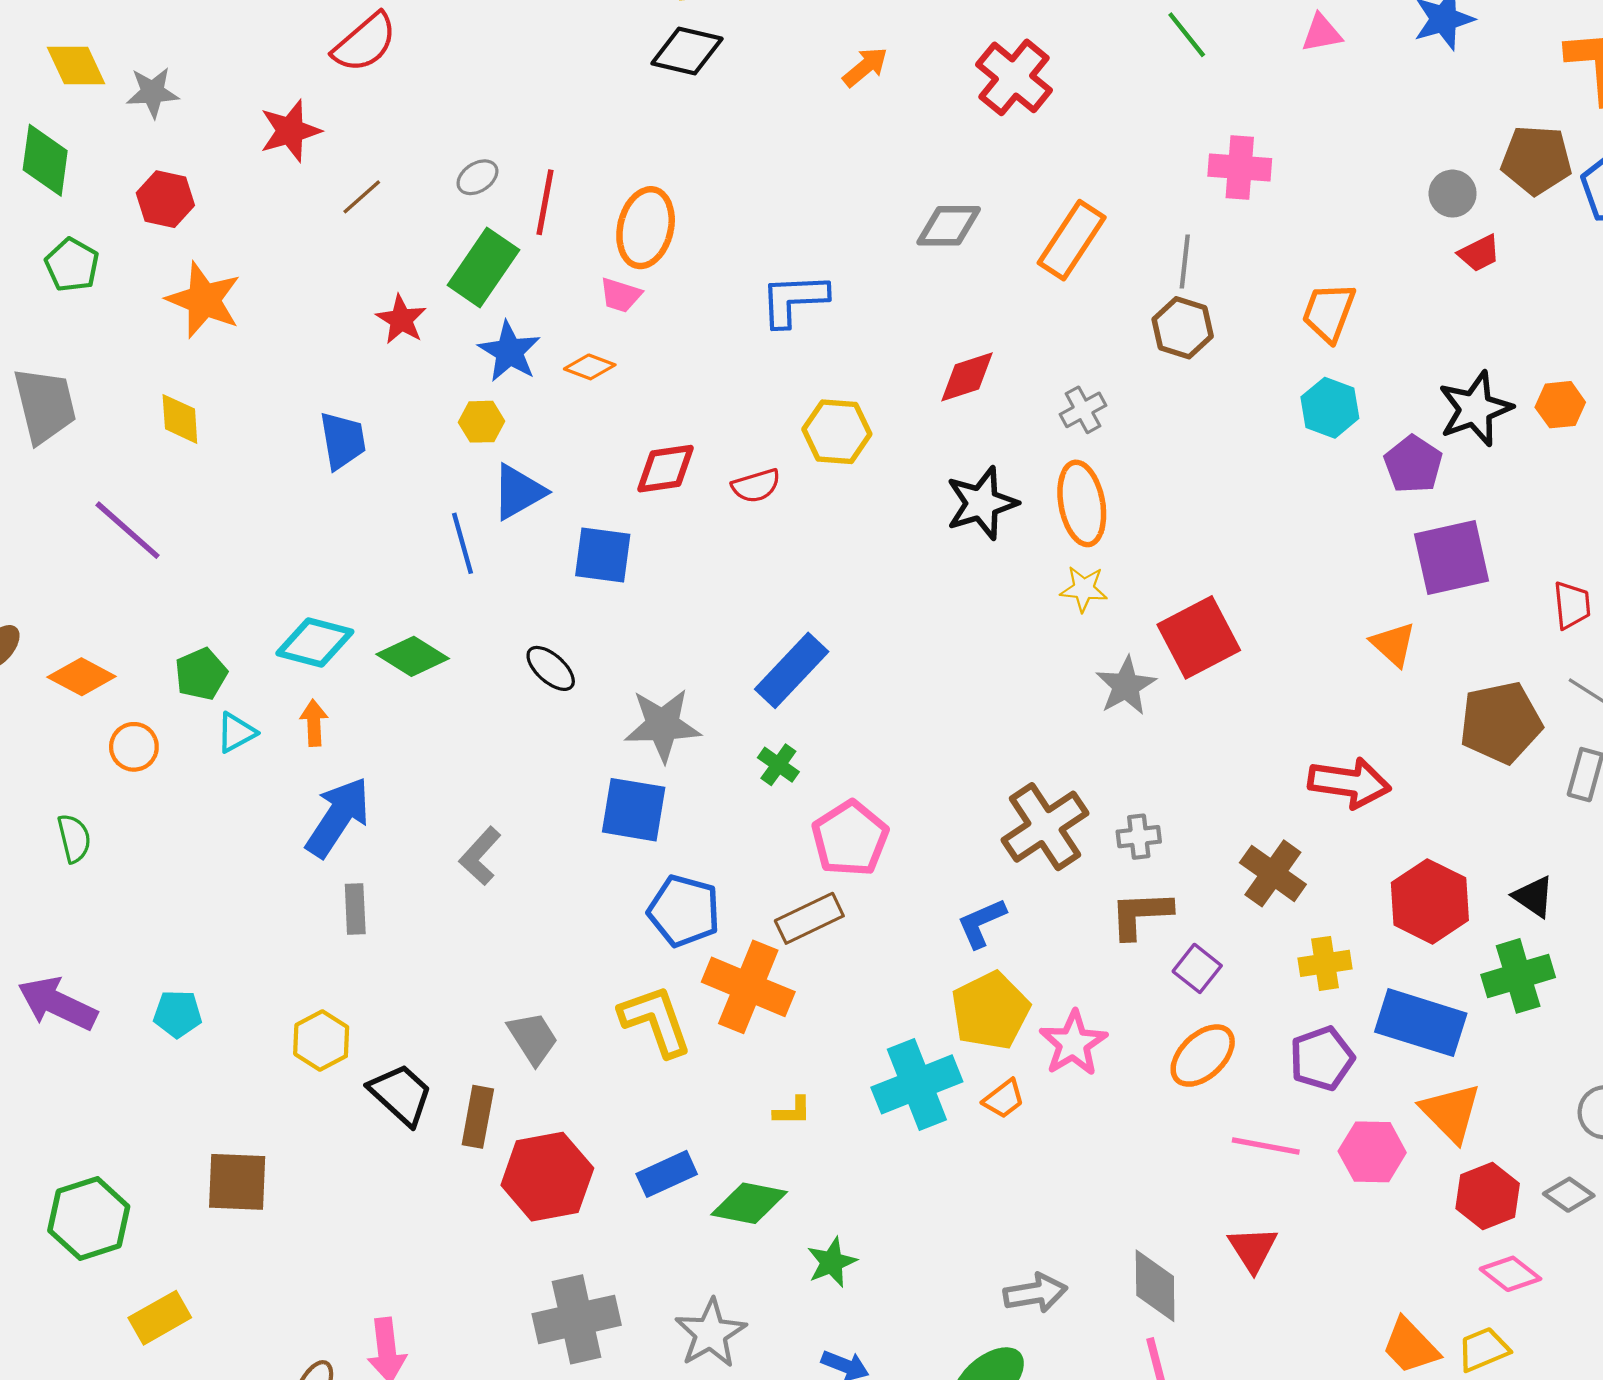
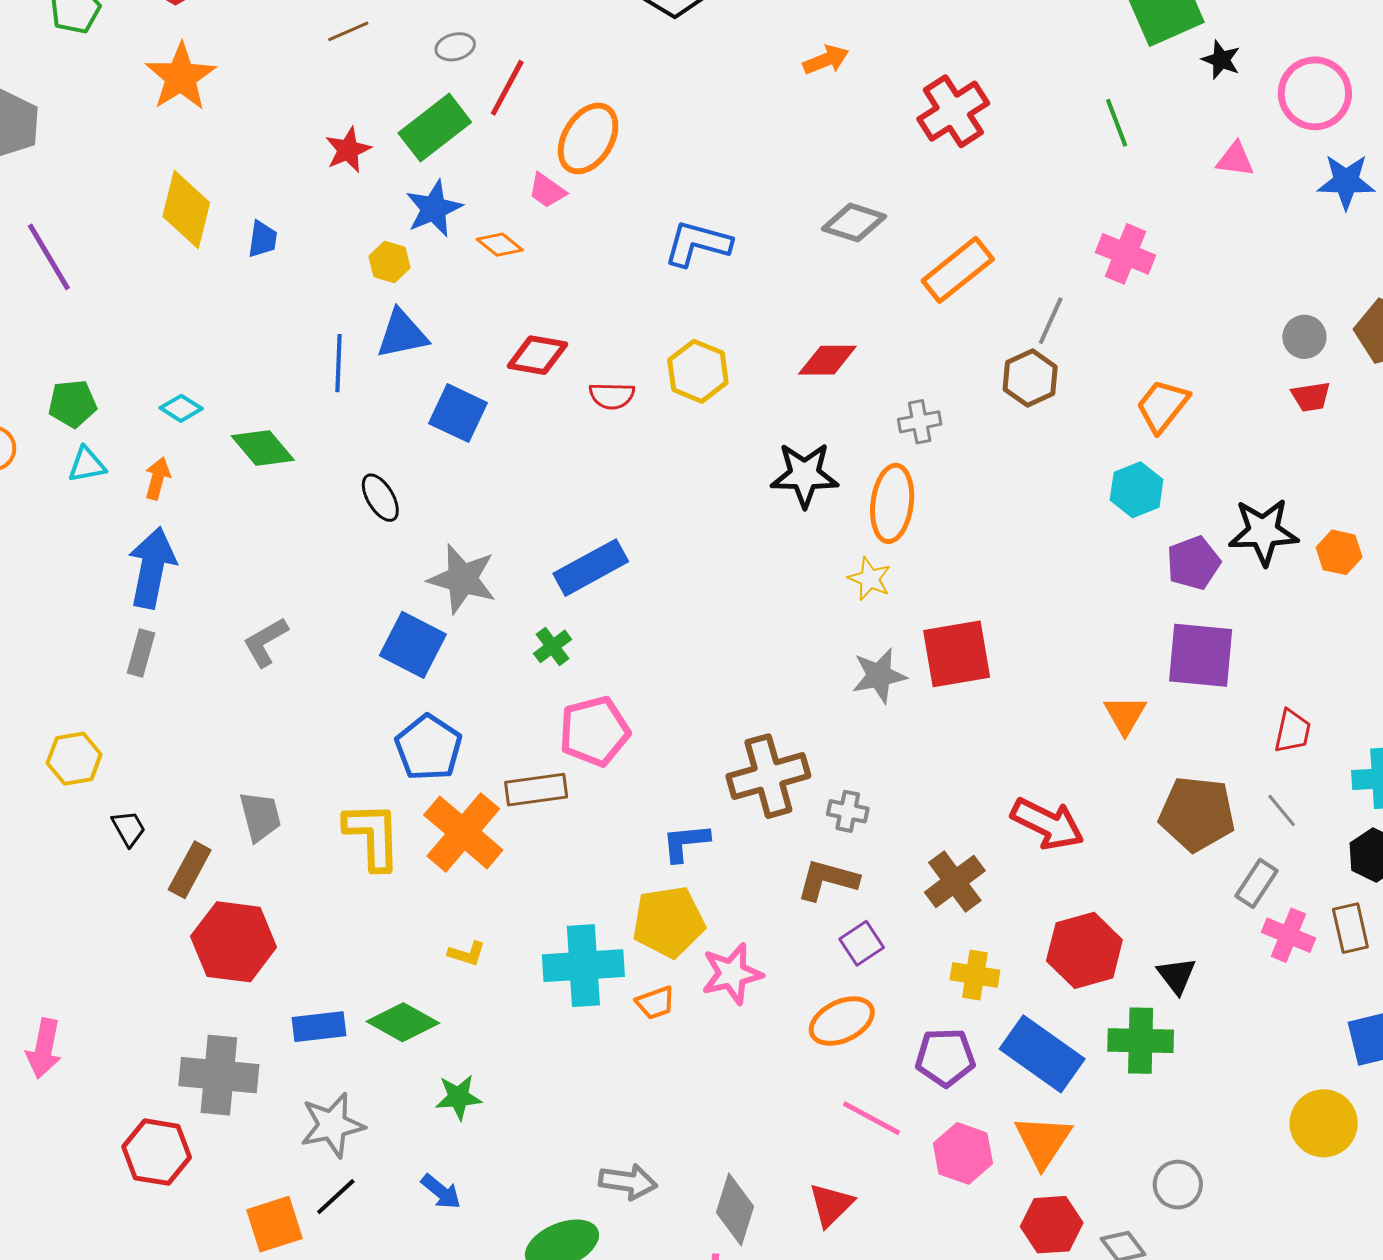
yellow diamond: (180, 419) -> (186, 209), moved, size x1.5
blue trapezoid: (343, 441) -> (263, 239), size x0.7
cyan diamond: (315, 643) -> (181, 408), size x0.6
blue arrow: (338, 817) -> (152, 568), turned -40
black trapezoid: (401, 1094) -> (129, 828), size x0.6
blue rectangle: (667, 1174) -> (319, 1027), moved

